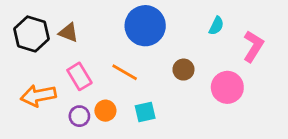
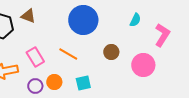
brown triangle: (68, 33) -> (28, 16), moved

